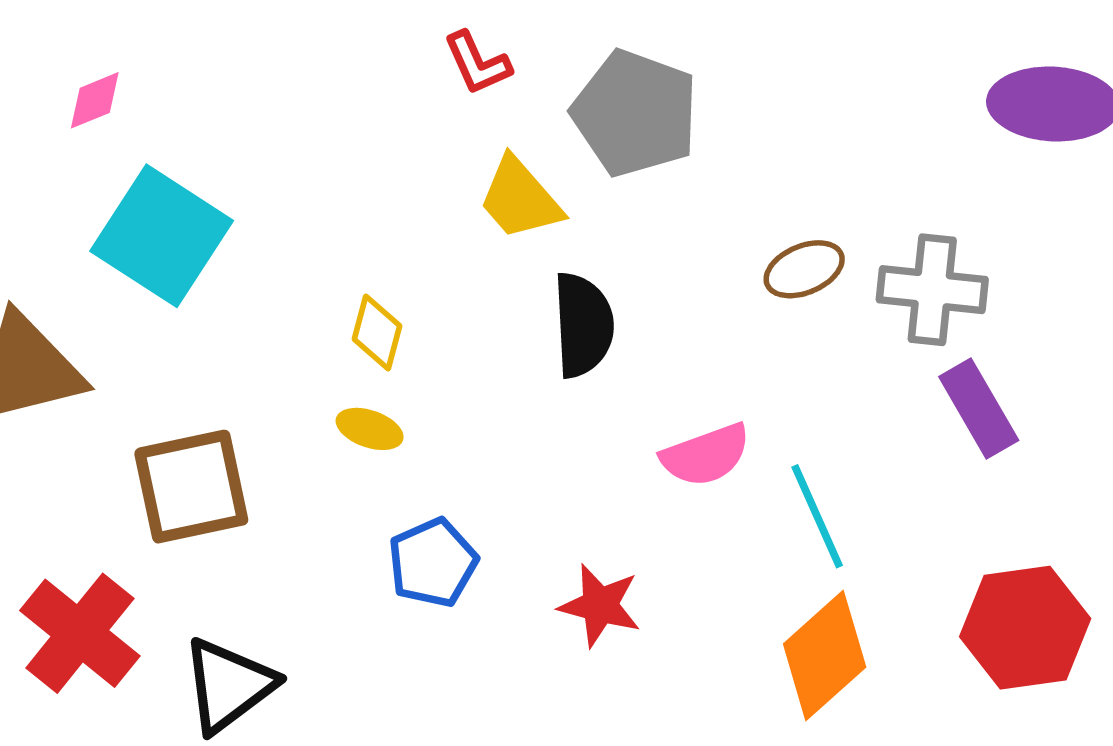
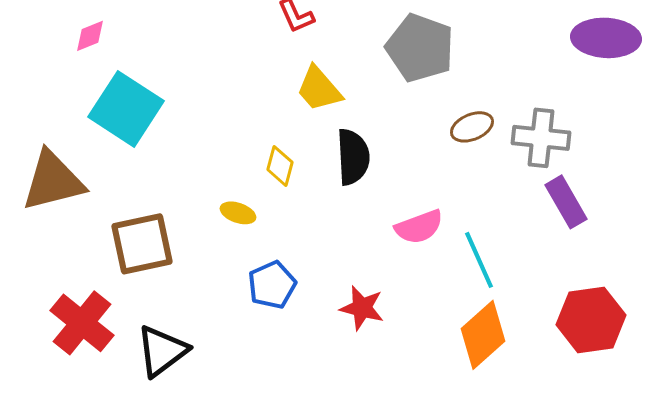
gray pentagon: (635, 113) -> (420, 48), moved
yellow diamond: (377, 332) -> (280, 166), moved

